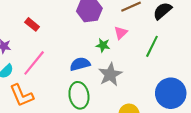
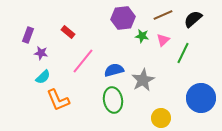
pink triangle: (121, 33) -> (163, 40), moved
green star: (103, 45) -> (142, 36), moved
pink line: (34, 63) -> (83, 61), moved

